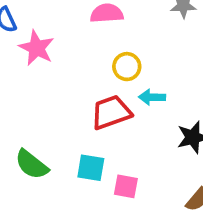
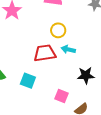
pink square: (126, 186) -> (62, 96), moved

